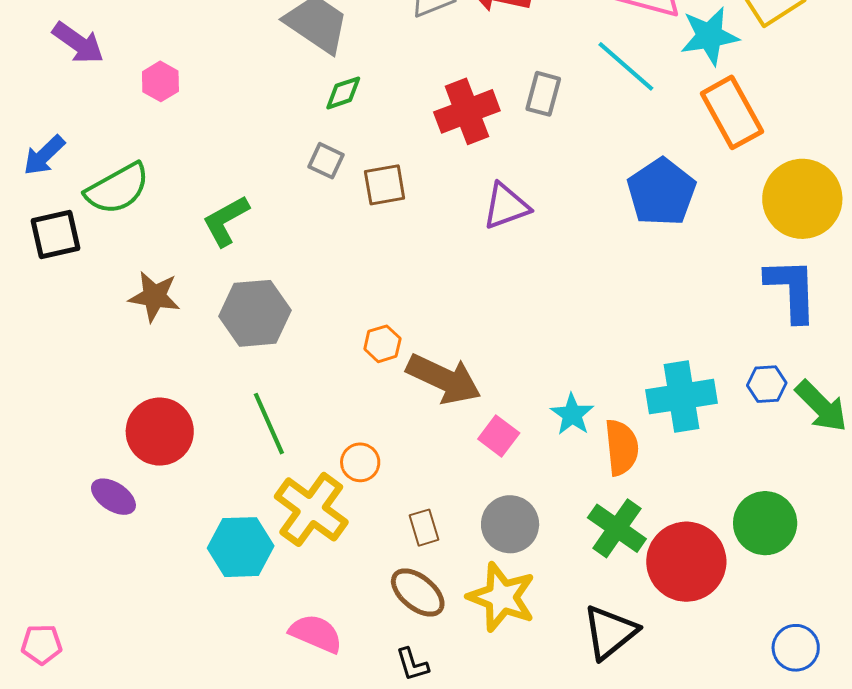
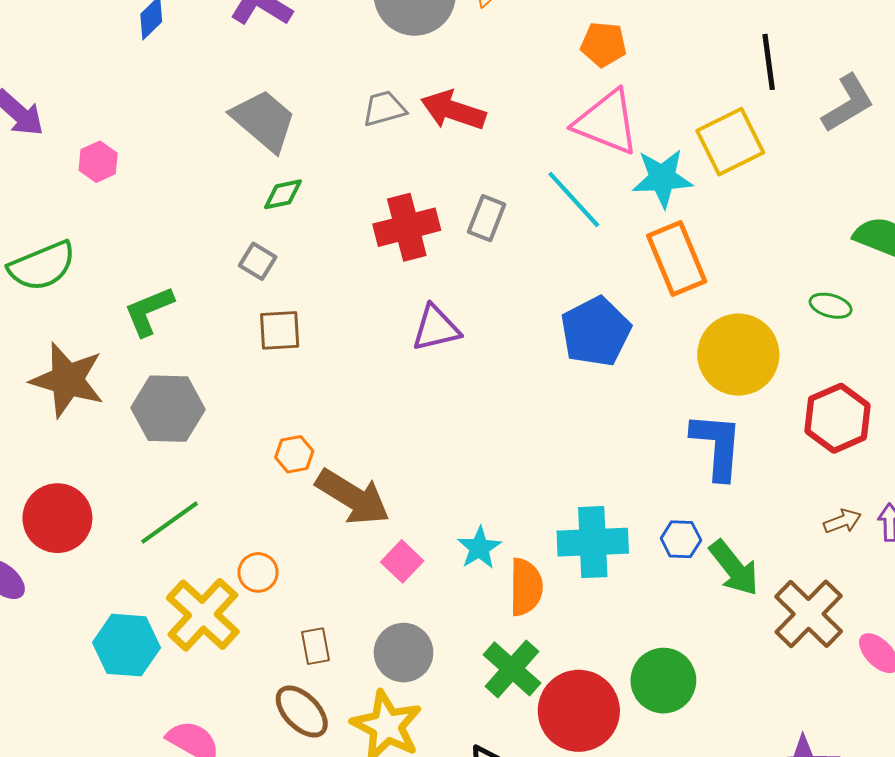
brown square: (385, 185) -> (280, 330), moved
brown star: (154, 296) -> (67, 380), size x1.4
green line: (269, 424) -> (169, 523), turned 72

